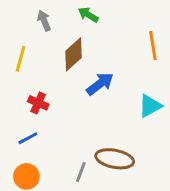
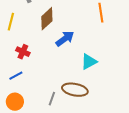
cyan triangle: (150, 106) -> (89, 62), moved

